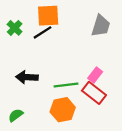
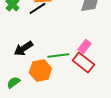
black arrow: (27, 77) -> (23, 48), turned -36
orange hexagon: (63, 110) -> (40, 70), moved

